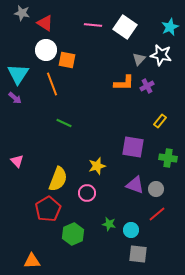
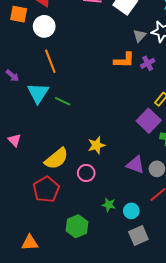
orange square: (67, 60) -> (19, 14), moved
cyan triangle: (18, 74) -> (38, 93), moved
purple square: (133, 147) -> (149, 121), moved, turned 35
yellow semicircle: (58, 179) -> (56, 159), turned 30
green hexagon: (73, 234) -> (77, 226), moved
gray square: (138, 254) -> (138, 235), turned -30

